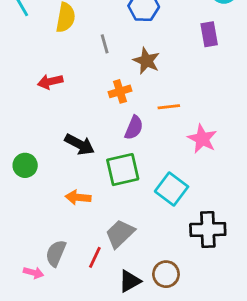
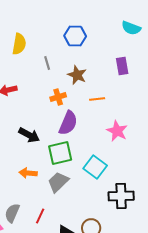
purple rectangle: (209, 34) -> (122, 66), moved
orange line: (169, 107) -> (97, 99), moved
purple semicircle: (134, 128) -> (68, 123), size x1.4
gray trapezoid: (120, 234) -> (58, 182), moved

